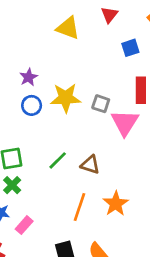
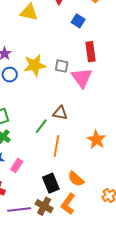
blue square: (130, 48) -> (78, 21), turned -32
green line: (58, 160) -> (41, 126), moved
orange star: (116, 204) -> (96, 140), moved

